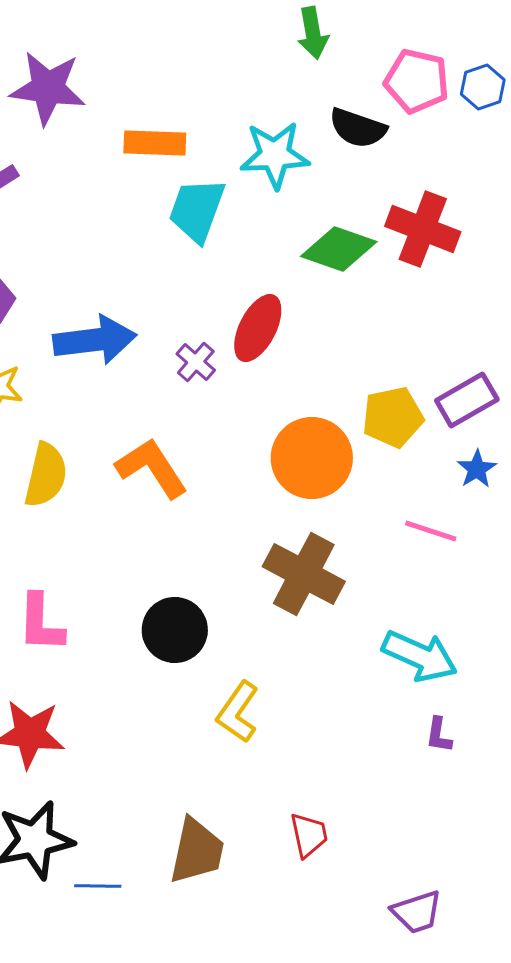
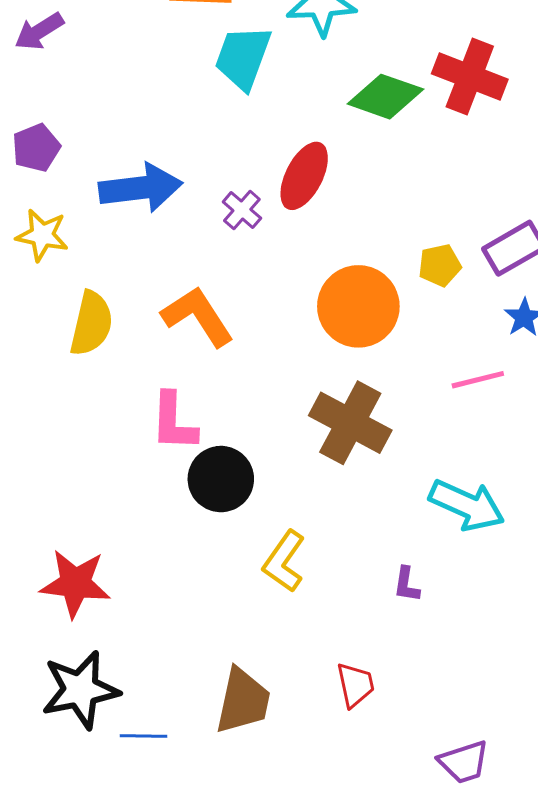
yellow pentagon: (393, 417) -> (440, 265), size x0.7
pink line: (431, 531) -> (478, 380), turned -32
pink L-shape: (41, 623) -> (174, 422), moved
purple L-shape: (439, 735) -> (407, 584), moved

